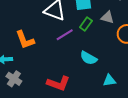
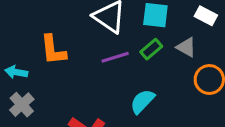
cyan semicircle: (89, 58) -> (142, 101), turned 90

